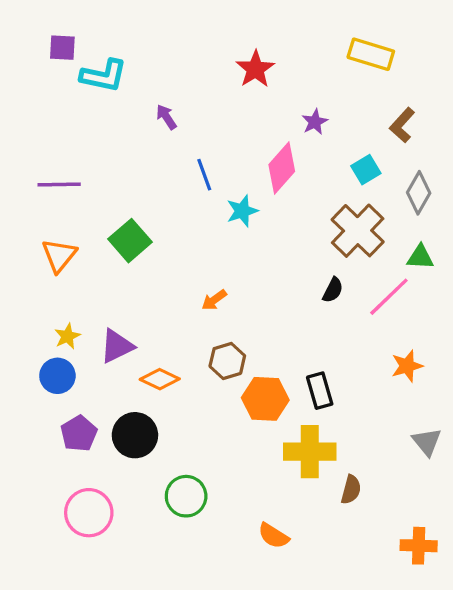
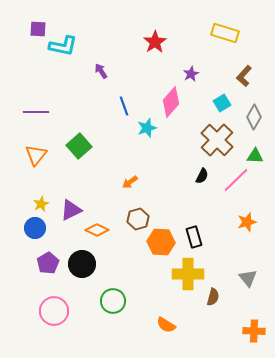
gray triangle: (427, 442) -> (248, 278), moved

